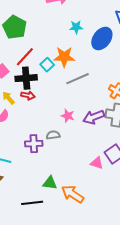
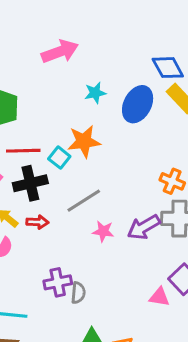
red line: (25, 57) -> (23, 151), turned 55
gray line: (78, 79) -> (84, 201), moved
red arrow: (28, 95) -> (38, 222), moved
gray semicircle: (53, 135) -> (78, 293), moved, turned 112

